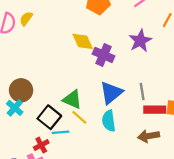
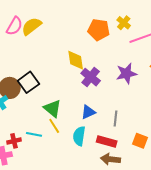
yellow semicircle: (26, 19) -> (32, 26), size x1.5
blue triangle: (111, 93) -> (88, 112), size x0.7
red rectangle: (155, 110) -> (107, 142), moved
black square: (49, 117) -> (28, 82), moved

